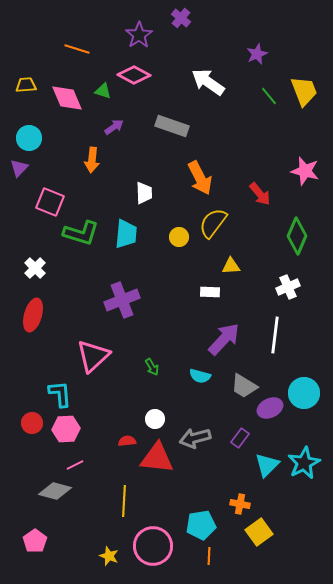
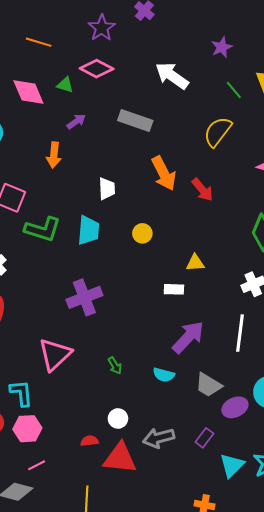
red arrow: (260, 194) -> (202, 190), moved
yellow semicircle: (213, 223) -> (218, 132), moved

